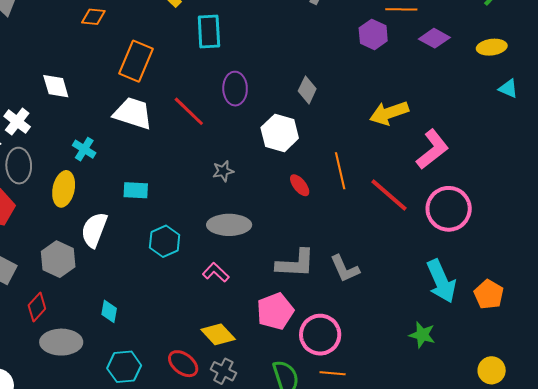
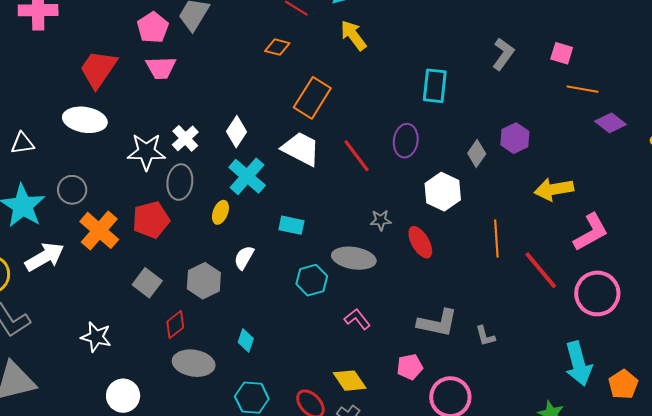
cyan rectangle: (209, 31) -> (435, 86), moved
purple hexagon: (373, 34) -> (515, 138), moved
white diamond: (56, 86) -> (237, 132), moved, turned 40
cyan cross: (84, 149) -> (247, 176), size x1.6
red ellipse: (300, 185) -> (420, 242), moved, size x1.4
yellow ellipse: (64, 189) -> (220, 212), size x0.7
gray ellipse: (229, 225) -> (354, 258), moved
white semicircle: (94, 230) -> (244, 258), size x0.7
gray L-shape: (345, 269) -> (485, 336), size x0.7
pink pentagon: (275, 311) -> (410, 367), size x0.7

